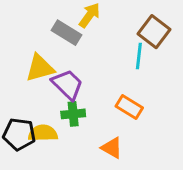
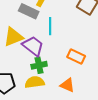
cyan line: (139, 56) -> (50, 26), moved
yellow semicircle: (43, 133) -> (35, 82), moved

